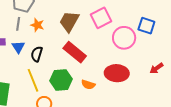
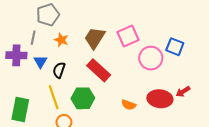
gray line: (18, 24) -> (33, 38), moved
red ellipse: (117, 73) -> (160, 99), moved
orange semicircle: (88, 85) -> (129, 105), moved

